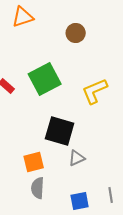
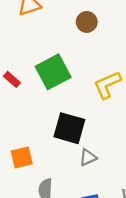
orange square: (34, 162) -> (22, 157), moved

